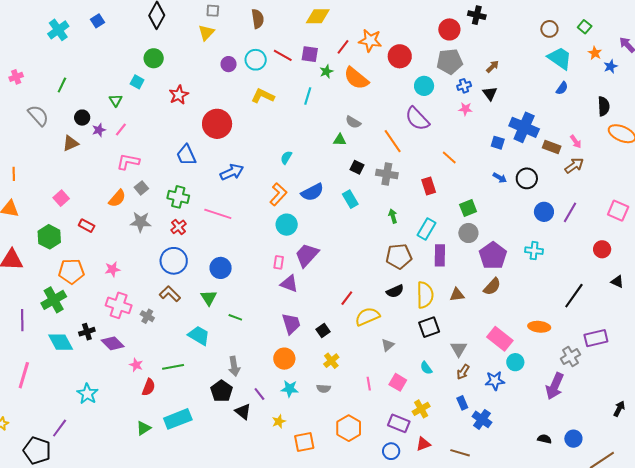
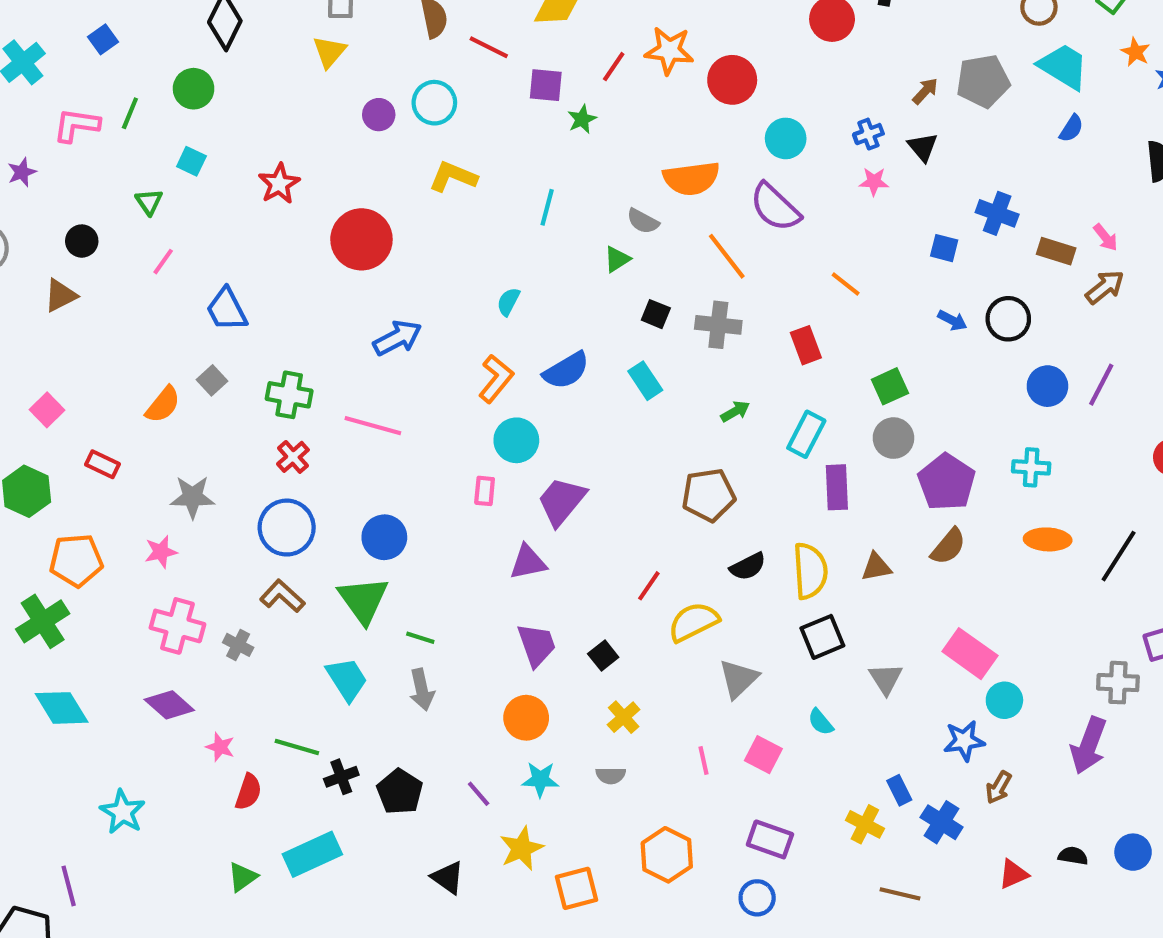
red line: (283, 55) -> (489, 47), moved
green circle: (154, 58) -> (194, 89), moved
gray pentagon: (450, 61) -> (983, 81), moved
orange semicircle: (356, 78) -> (691, 178), moved, turned -44
green line: (62, 85) -> (130, 113), moved
cyan line: (308, 96) -> (547, 207), moved
blue cross: (524, 127) -> (997, 213), size x0.7
purple star: (99, 130) -> (22, 172), moved
green triangle: (340, 140) -> (617, 259), turned -32
blue trapezoid: (186, 155) -> (227, 310), moved
pink L-shape: (128, 162) -> (76, 125), moved
green arrow: (393, 216) -> (735, 411), turned 80
gray star: (141, 222) -> (193, 497), moved
brown pentagon: (399, 256) -> (709, 495), moved
pink rectangle: (279, 262) -> (485, 491), moved
purple triangle: (289, 284) -> (528, 562), turned -30
green triangle: (209, 298) -> (363, 600), size x1.5
orange ellipse: (539, 327) -> (1048, 539), moved
black cross: (87, 332) -> (341, 777), moved
cyan trapezoid: (199, 335) -> (347, 679), turned 30
gray triangle: (388, 345) -> (739, 679), size x1.5
gray cross: (570, 357) -> (1118, 683), turned 36
gray arrow: (234, 366) -> (422, 690), moved
green line: (173, 367) -> (297, 747), turned 30
brown arrow: (463, 372) -> (999, 787), moved
yellow cross: (421, 409) -> (865, 824), moved, turned -30
black triangle: (243, 412) -> (448, 877), moved
yellow star: (279, 421) -> (522, 848), size x1.5
purple line: (60, 428) -> (69, 886), turned -48
red triangle: (423, 444) -> (1013, 874), moved

